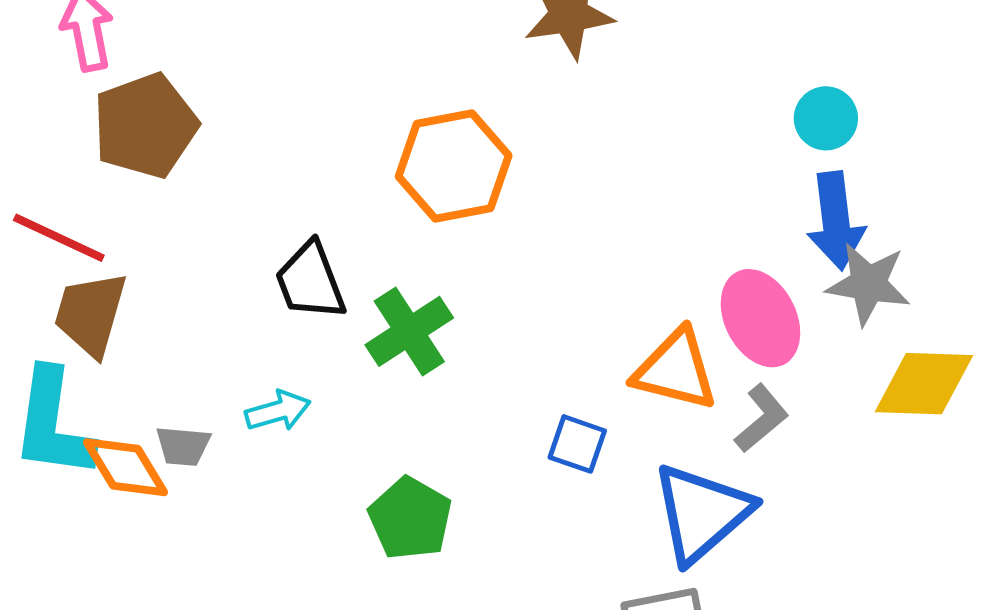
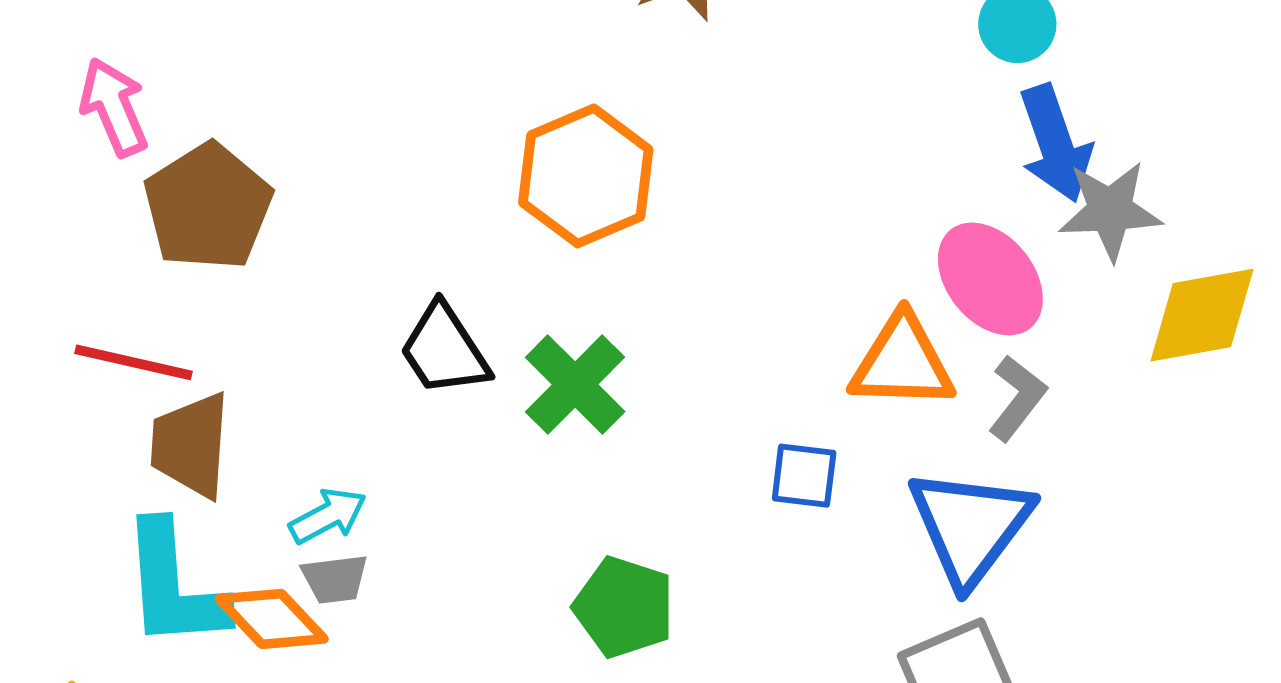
cyan arrow: (278, 411) -> (328, 516), moved

